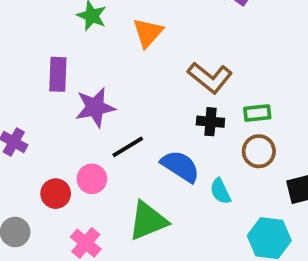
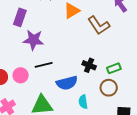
brown L-shape: (210, 78) -> (99, 25), moved
green rectangle: (257, 113) -> (114, 68), turned -32
blue semicircle: (180, 166) -> (67, 83), turned 115

